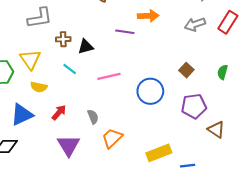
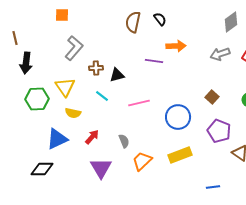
gray L-shape: (40, 18) -> (74, 48), turned -40
purple pentagon: (194, 106) -> (219, 131), turned 30
yellow rectangle: (159, 153) -> (180, 155), moved

